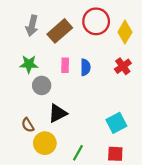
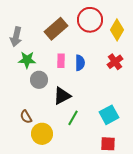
gray arrow: (32, 26) -> (16, 37), moved
black triangle: (58, 113) -> (62, 96), moved
green line: (78, 153) -> (73, 118), moved

